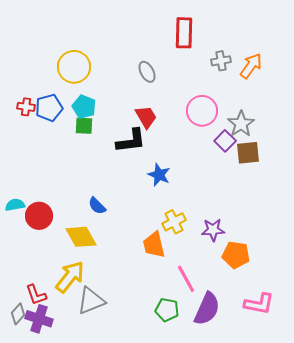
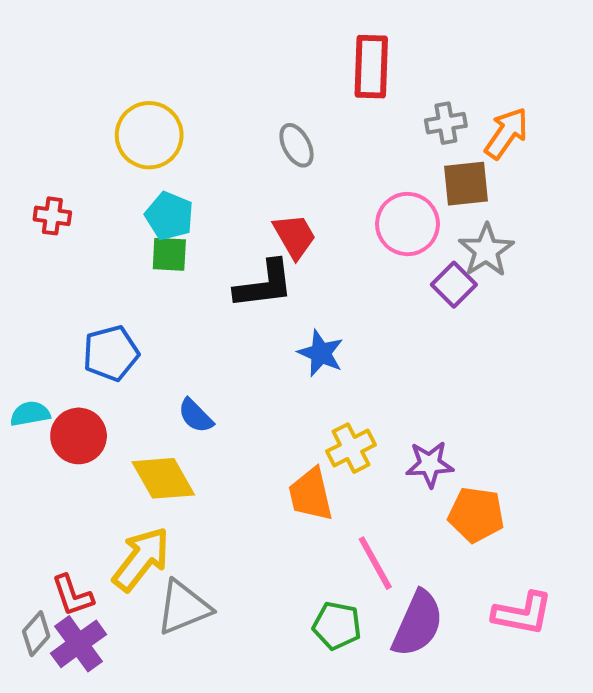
blue pentagon: (49, 108) -> (111, 353), moved
brown square: (248, 153) -> (466, 184), moved
purple cross: (39, 319) -> (79, 644), turned 36

